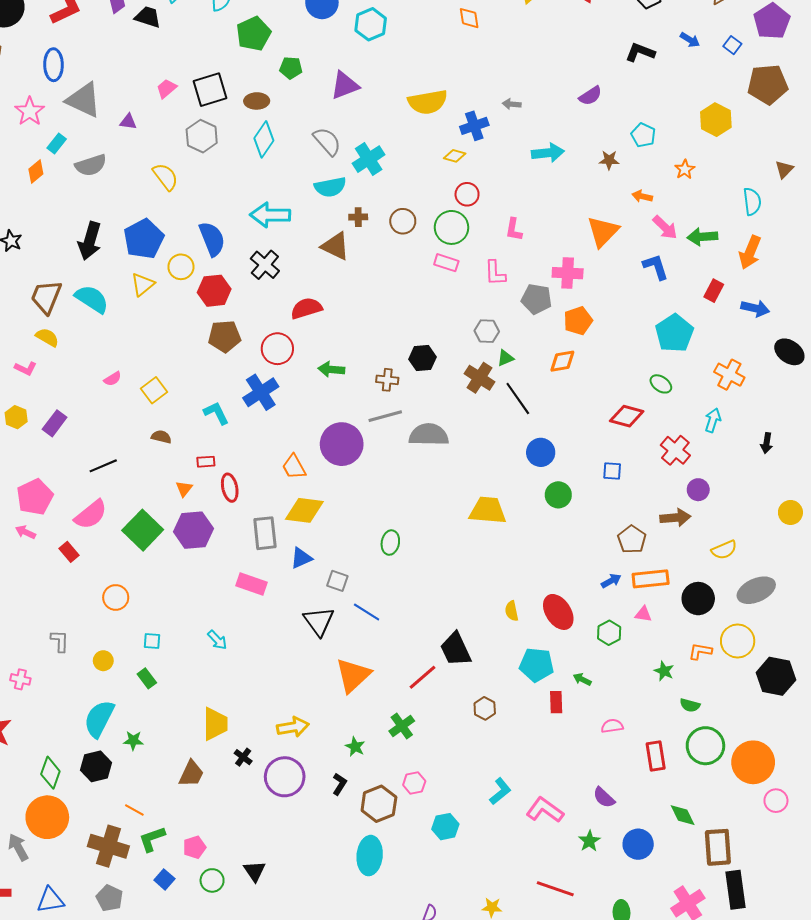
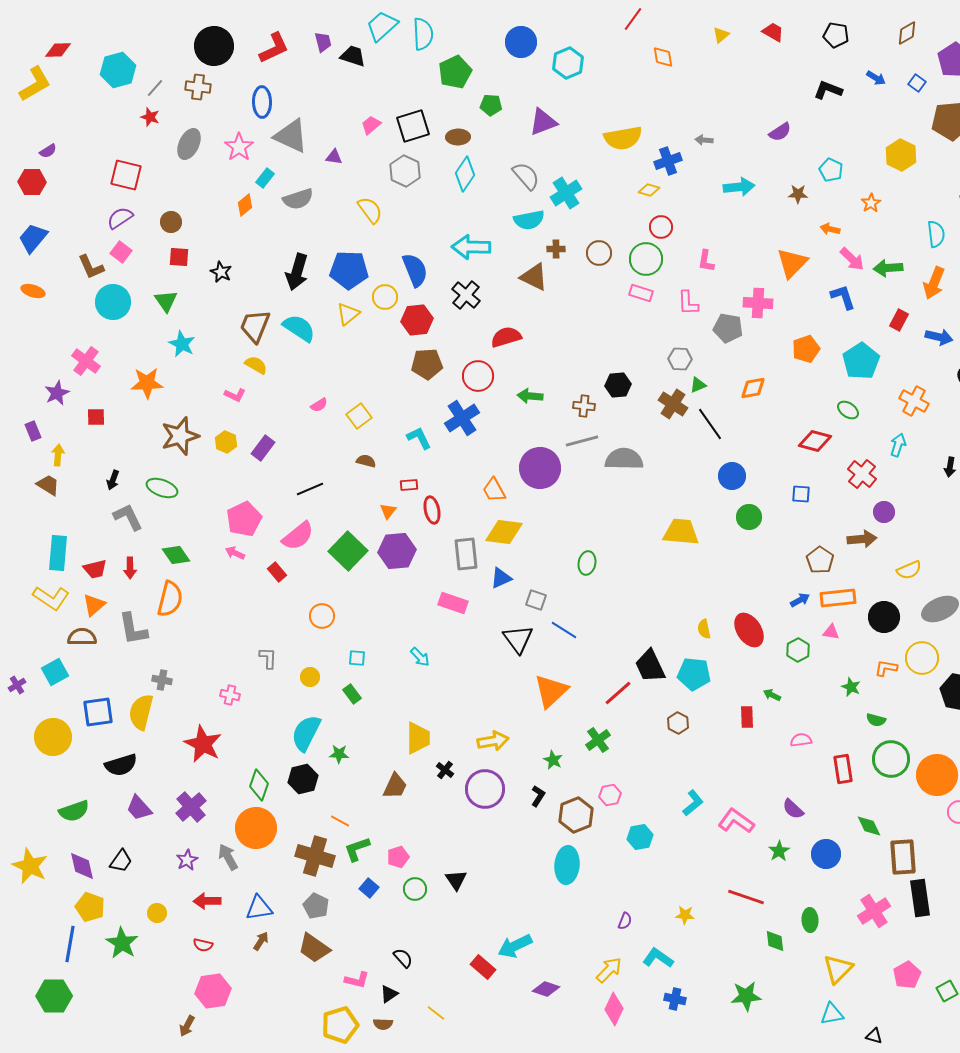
blue pentagon: (144, 239) -> (349, 270), turned 30
orange pentagon: (578, 321) -> (806, 349), moved
cyan pentagon: (537, 665) -> (694, 674), moved

